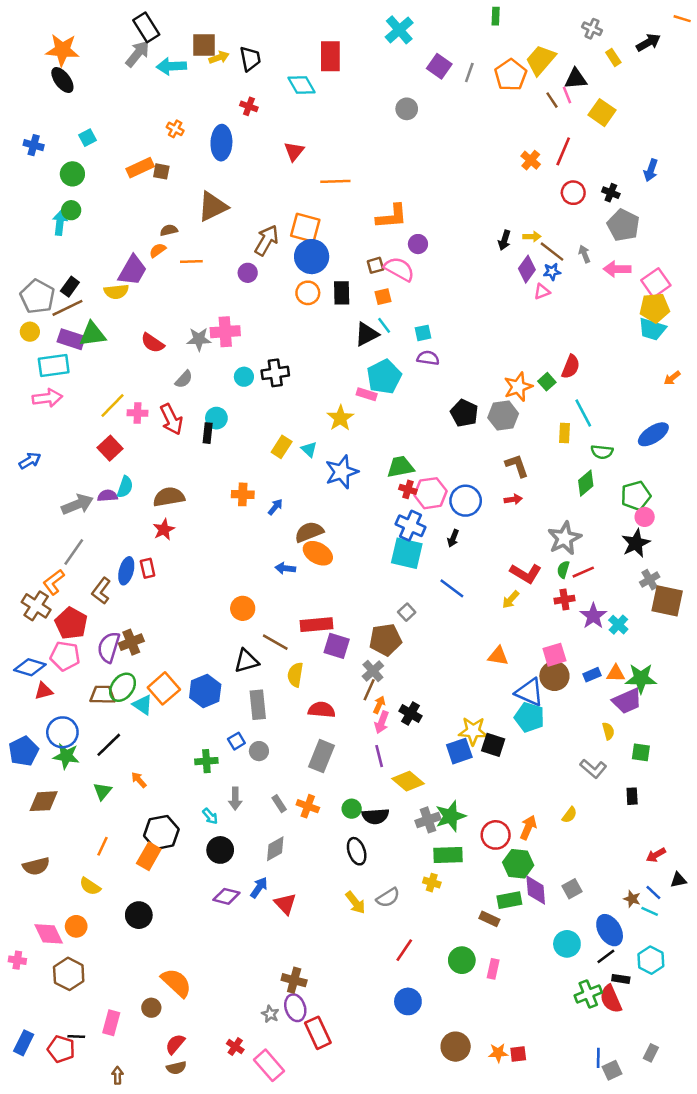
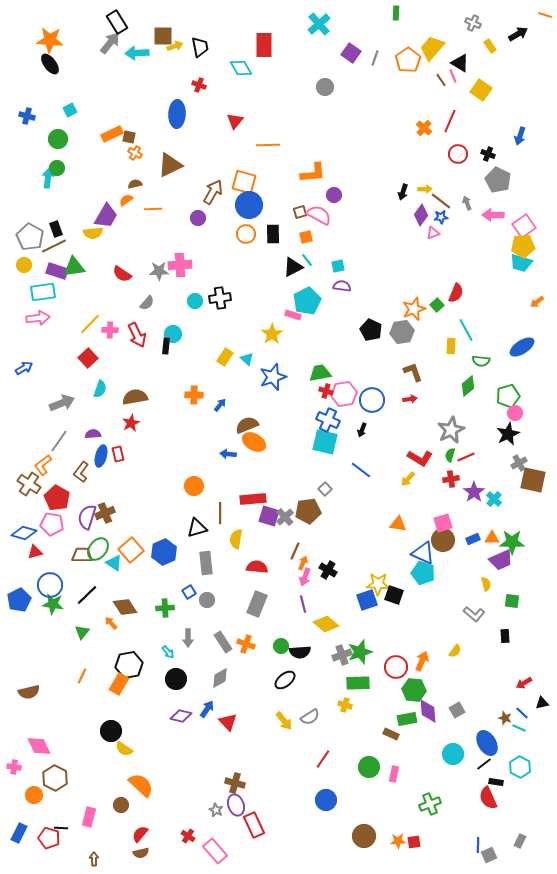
black triangle: (576, 79) -> (460, 63), turned 36
orange cross: (175, 129) -> (135, 153), moved
black rectangle: (70, 287) -> (56, 229), turned -56
purple semicircle: (107, 496) -> (93, 434), moved
brown line: (275, 642) -> (220, 513), turned 60
gray cross: (373, 671) -> (285, 517), moved
brown diamond: (44, 801) -> (125, 607), moved, turned 60
gray rectangle: (279, 804) -> (223, 642), size x1.5
black ellipse: (357, 851) -> (285, 680), turned 70
yellow semicircle: (90, 886) -> (124, 749), moved
orange circle: (76, 926) -> (34, 795), moved
green cross: (588, 994) -> (430, 804), moved

